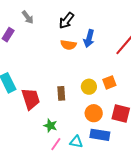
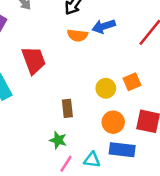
blue arrow: (89, 39) -> (104, 26), turned 60
brown rectangle: (61, 93) -> (67, 108), moved
red trapezoid: (31, 99) -> (34, 60), moved

